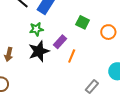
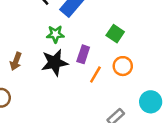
orange circle: (108, 32) -> (123, 66), moved
purple rectangle: (60, 42) -> (83, 54), turned -32

